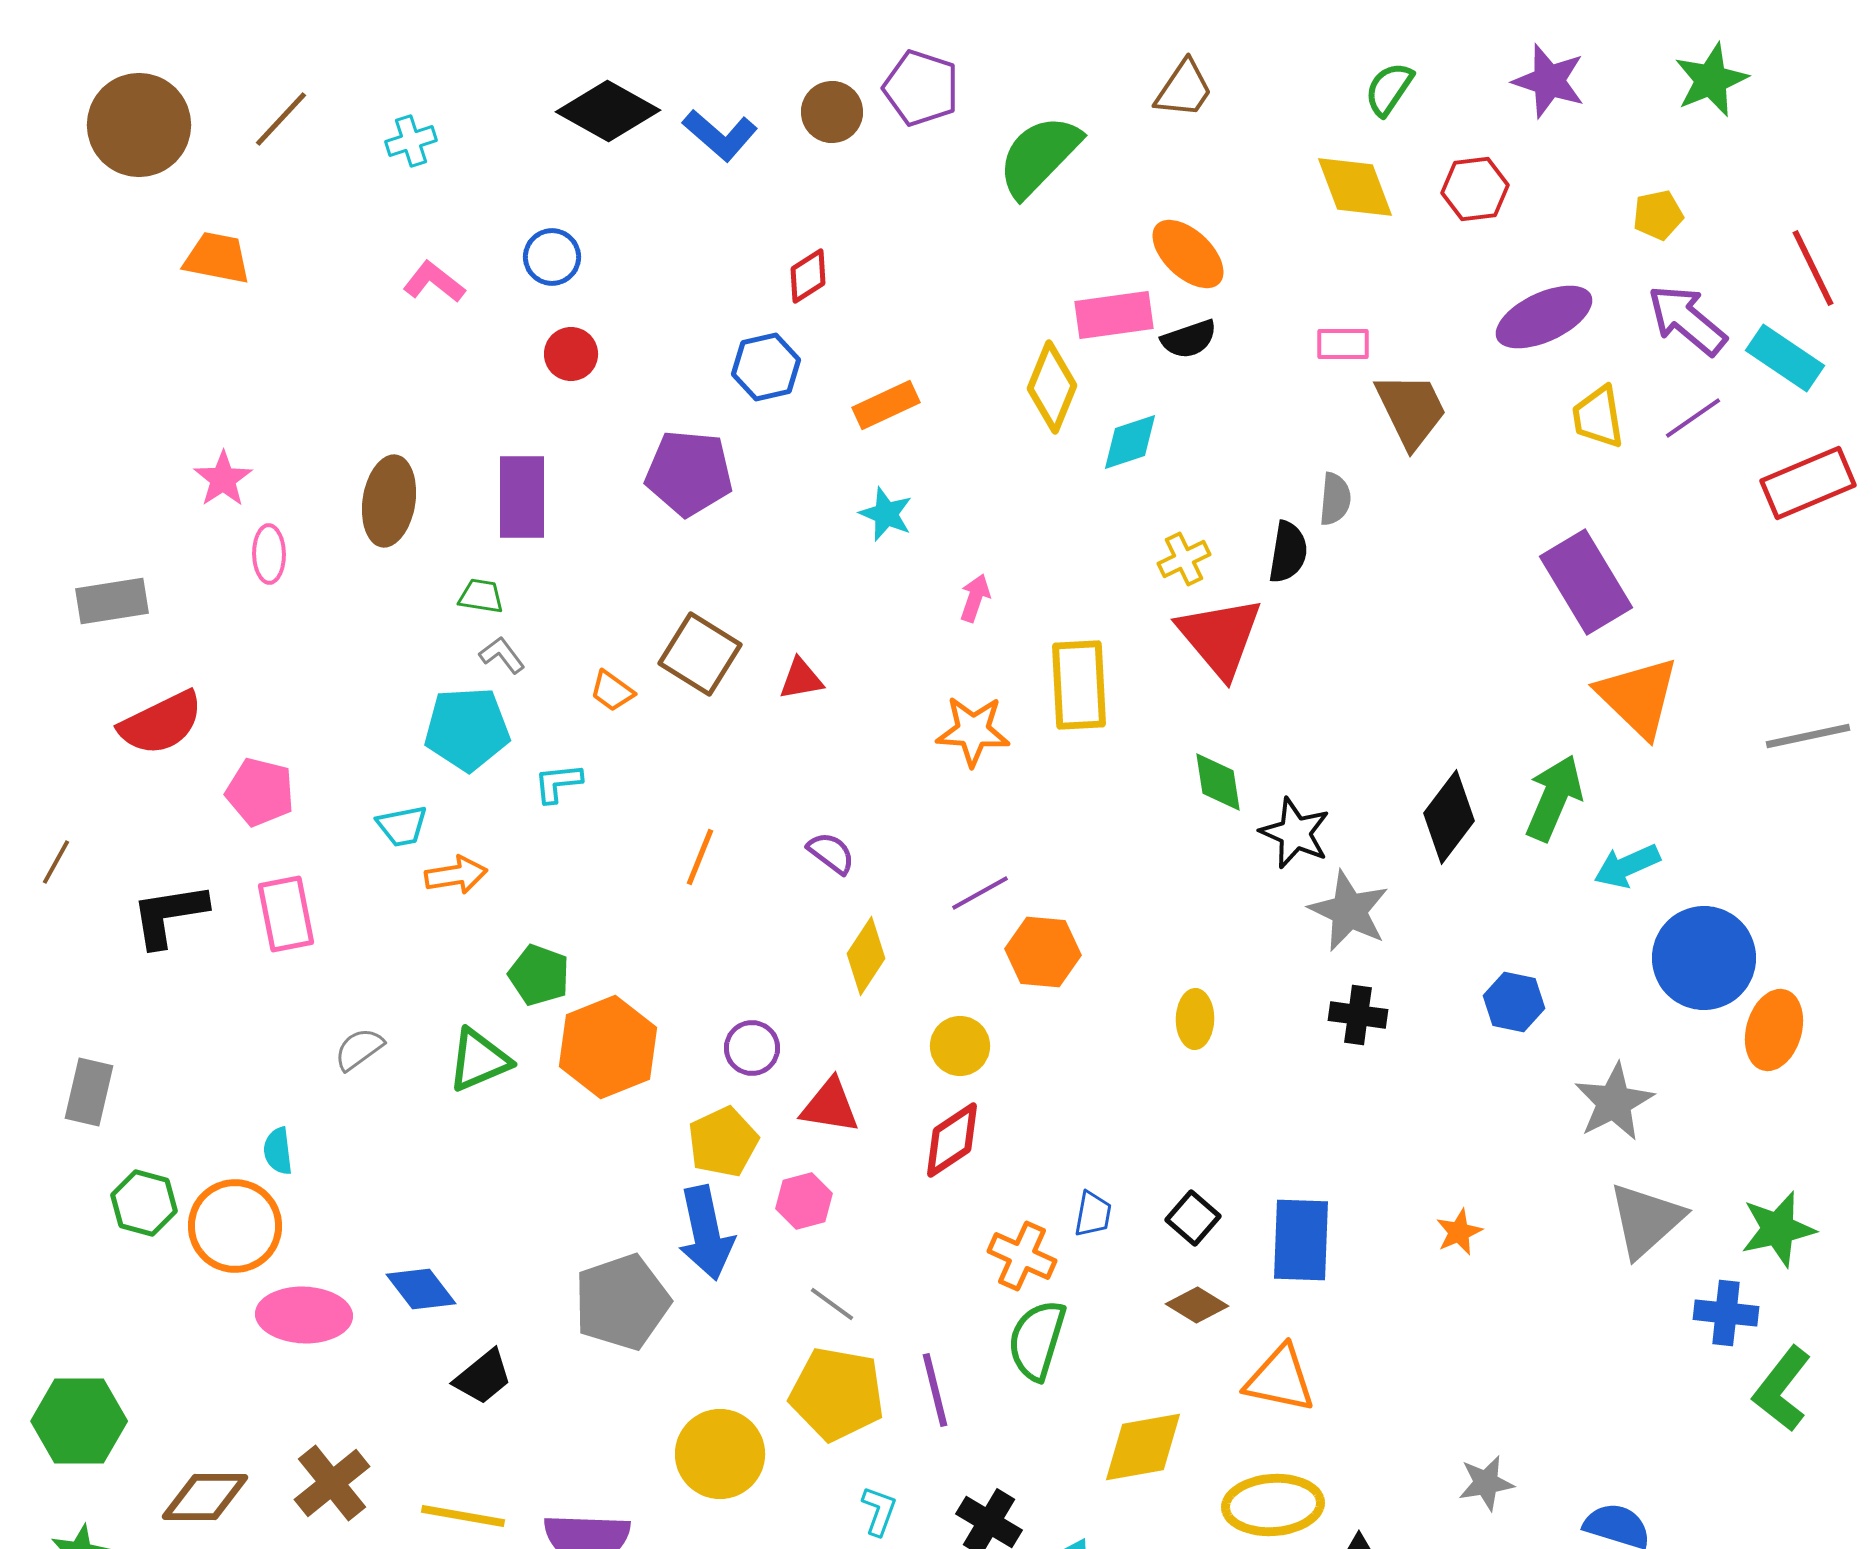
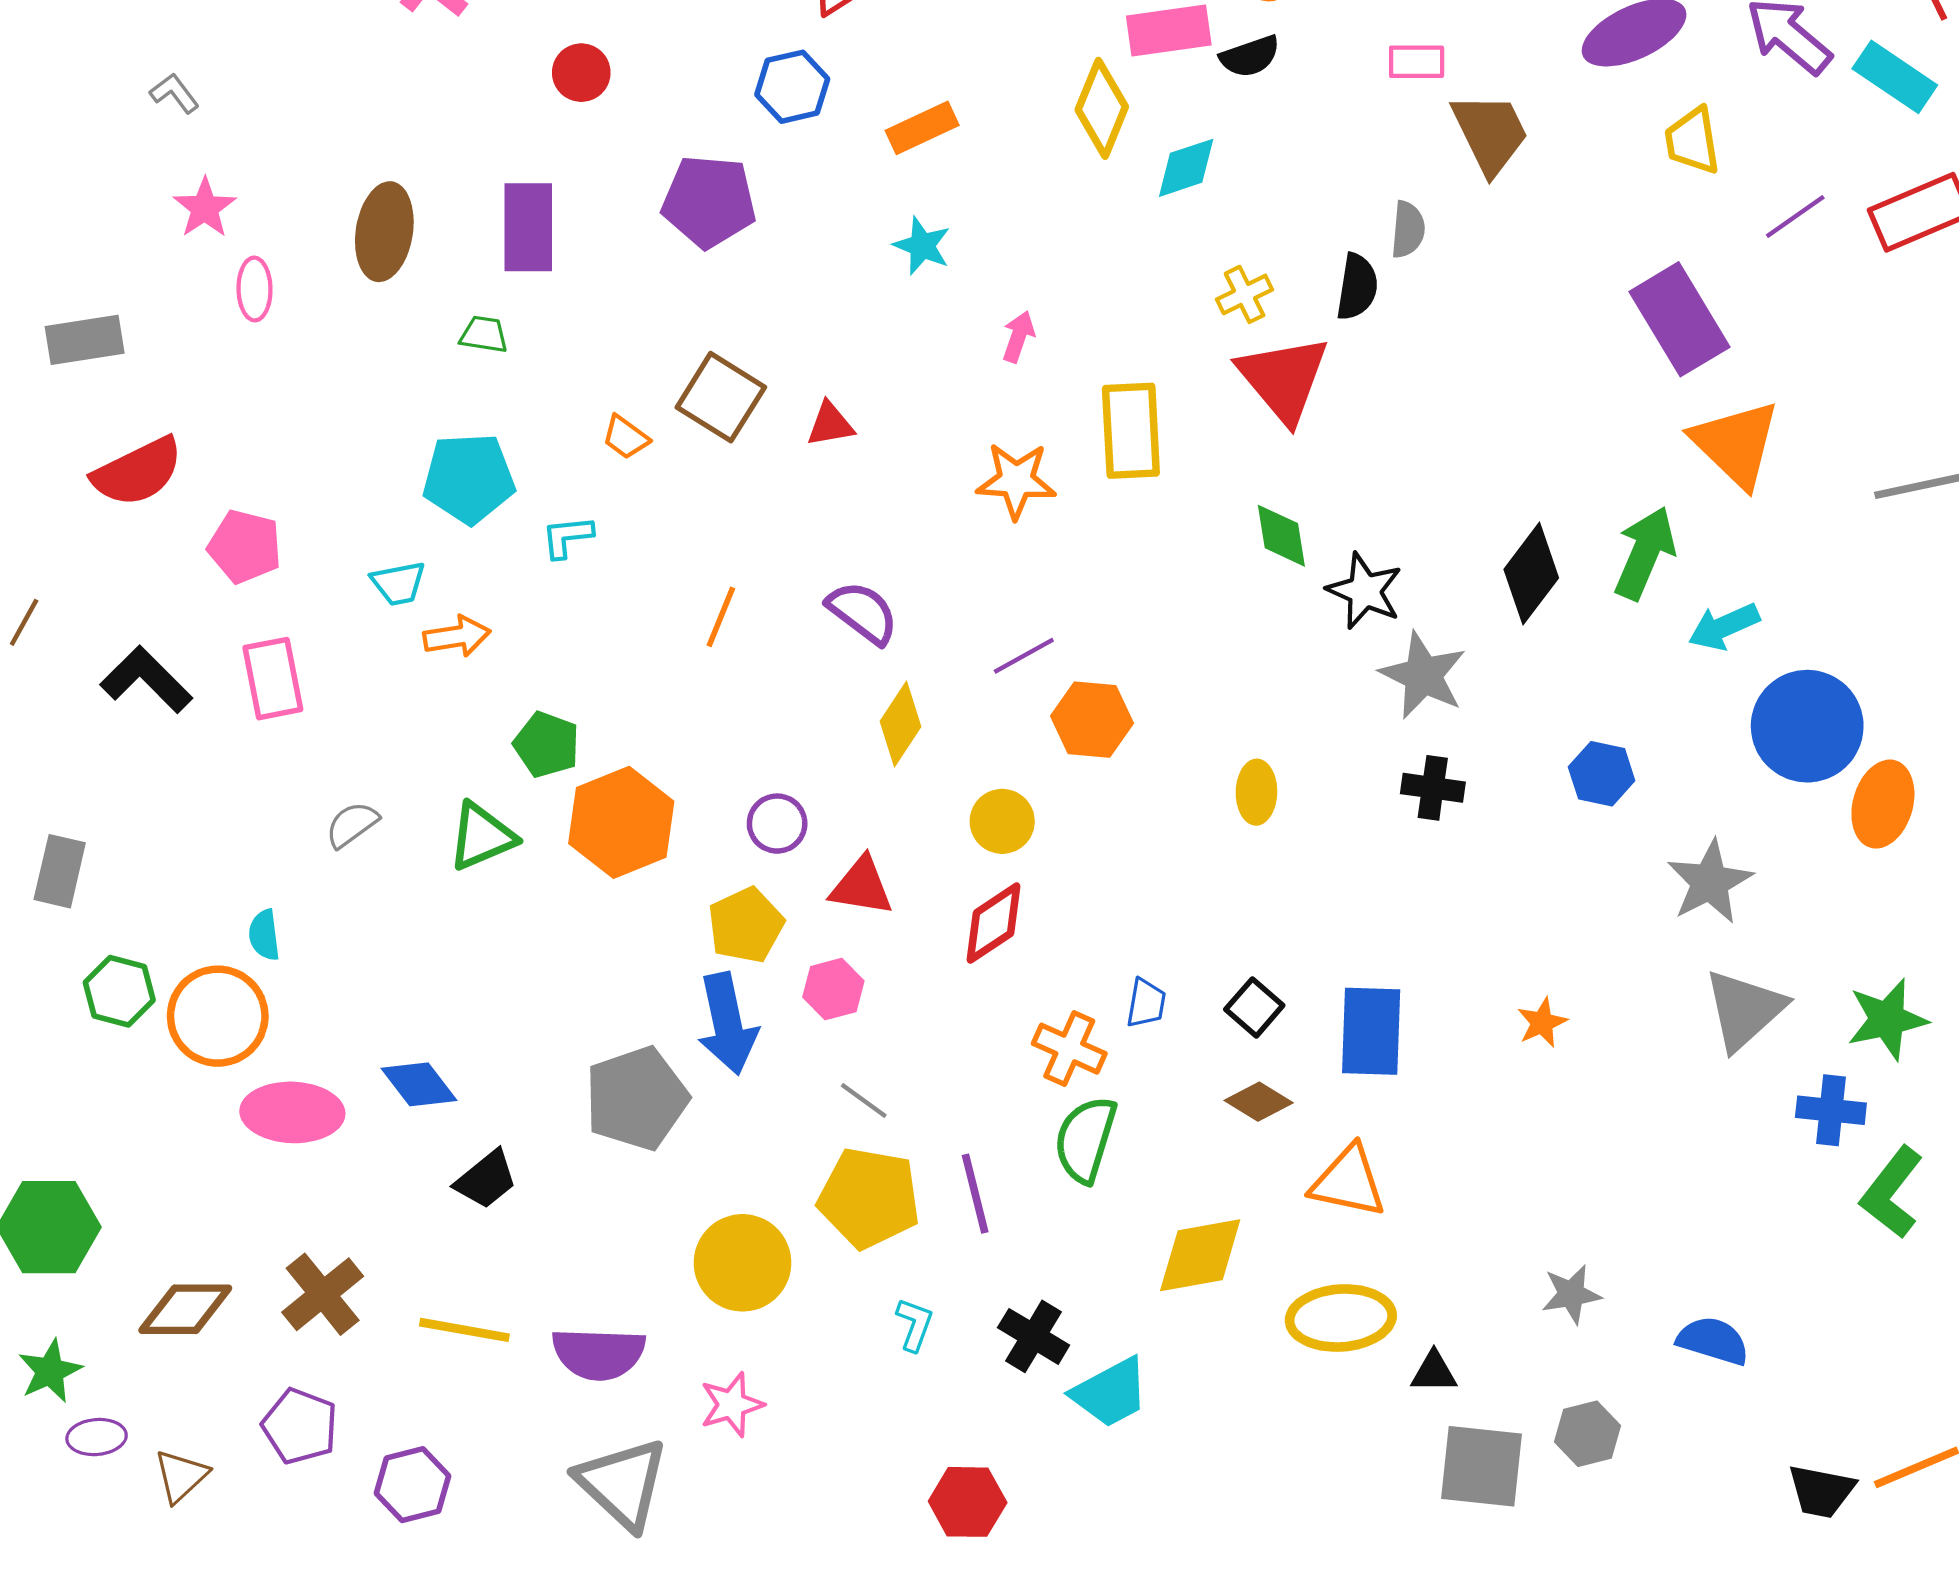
purple line: (1693, 418) -> (1795, 217), moved
gray L-shape: (502, 655) -> (174, 93), moved
purple semicircle: (831, 853) -> (863, 613), size x1.4
black L-shape: (169, 915) -> (146, 680), turned 54

